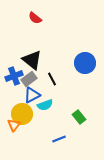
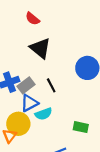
black triangle: (32, 60) -> (40, 48), moved
green rectangle: (79, 117) -> (81, 127), turned -40

